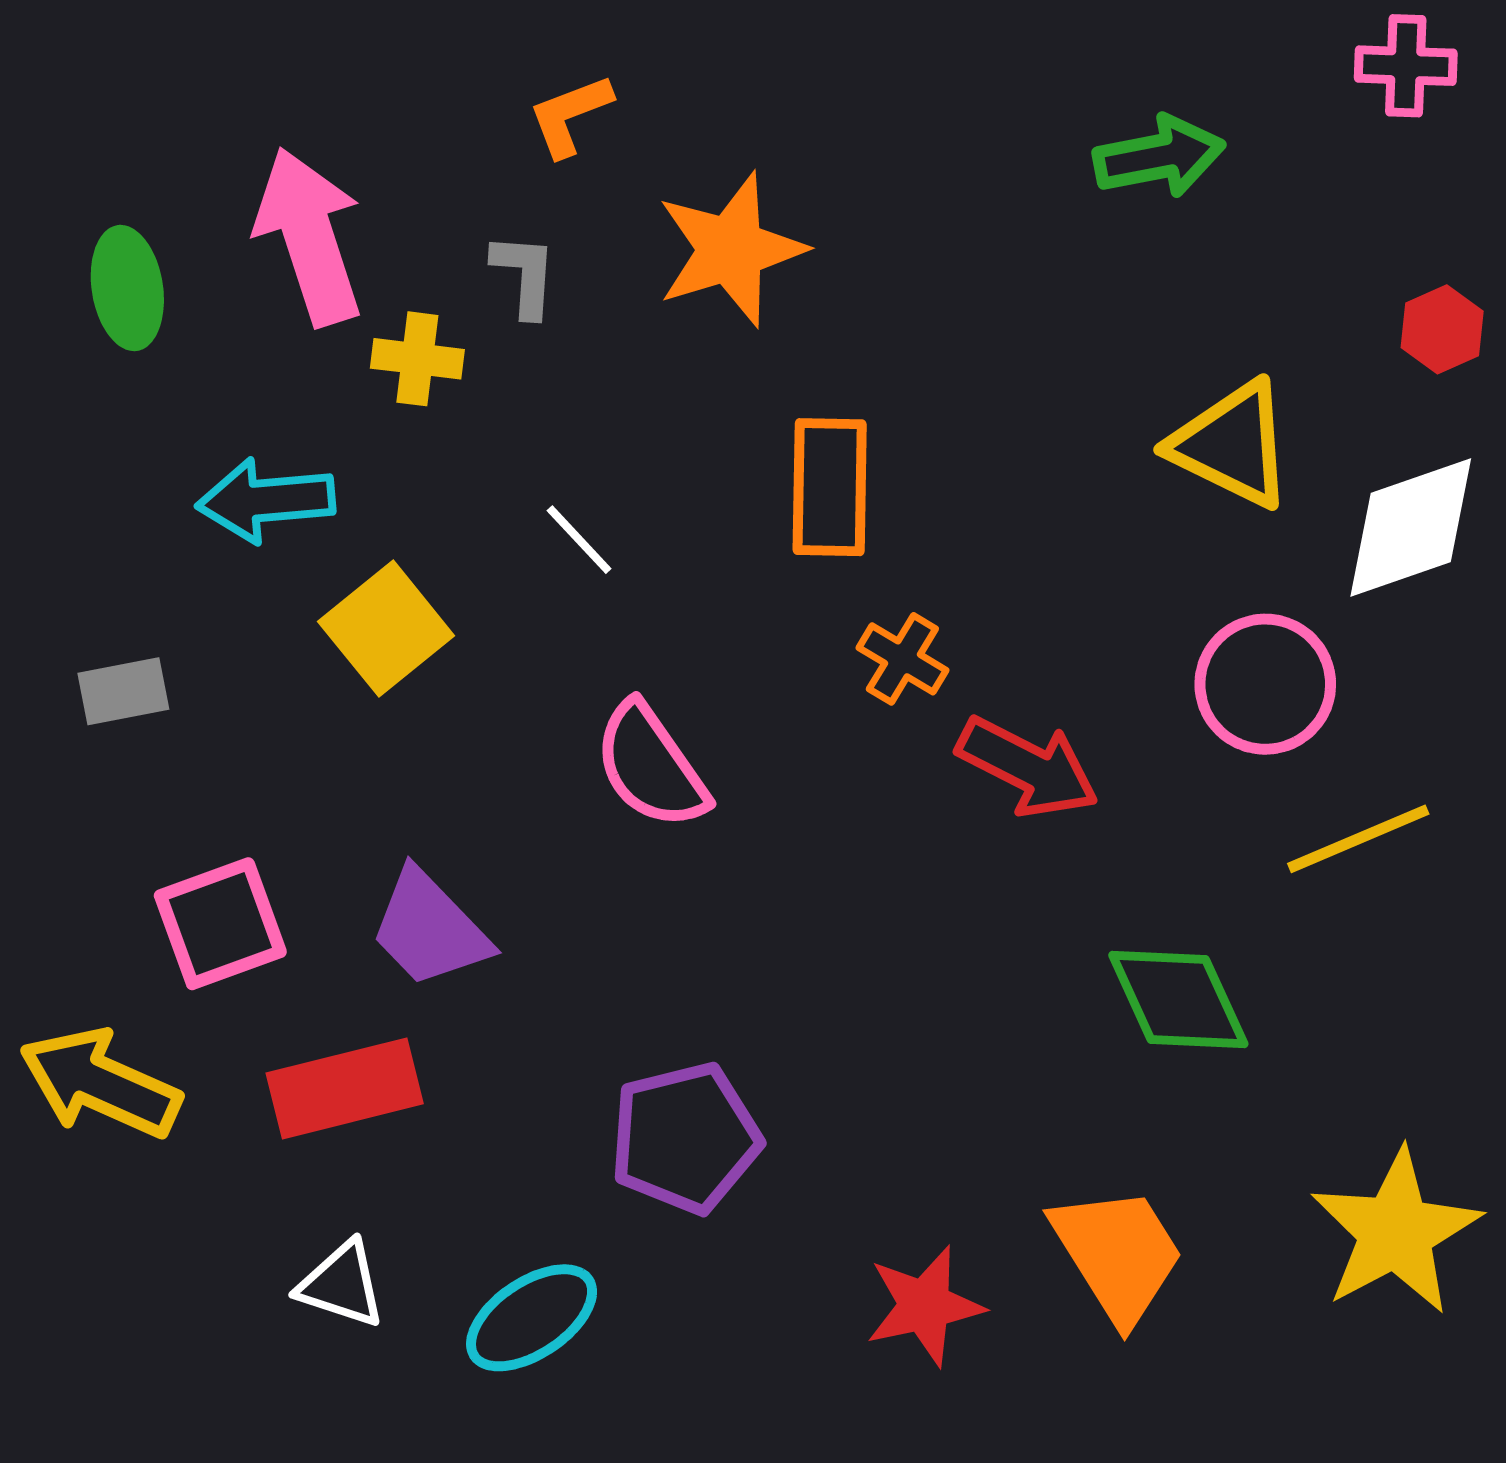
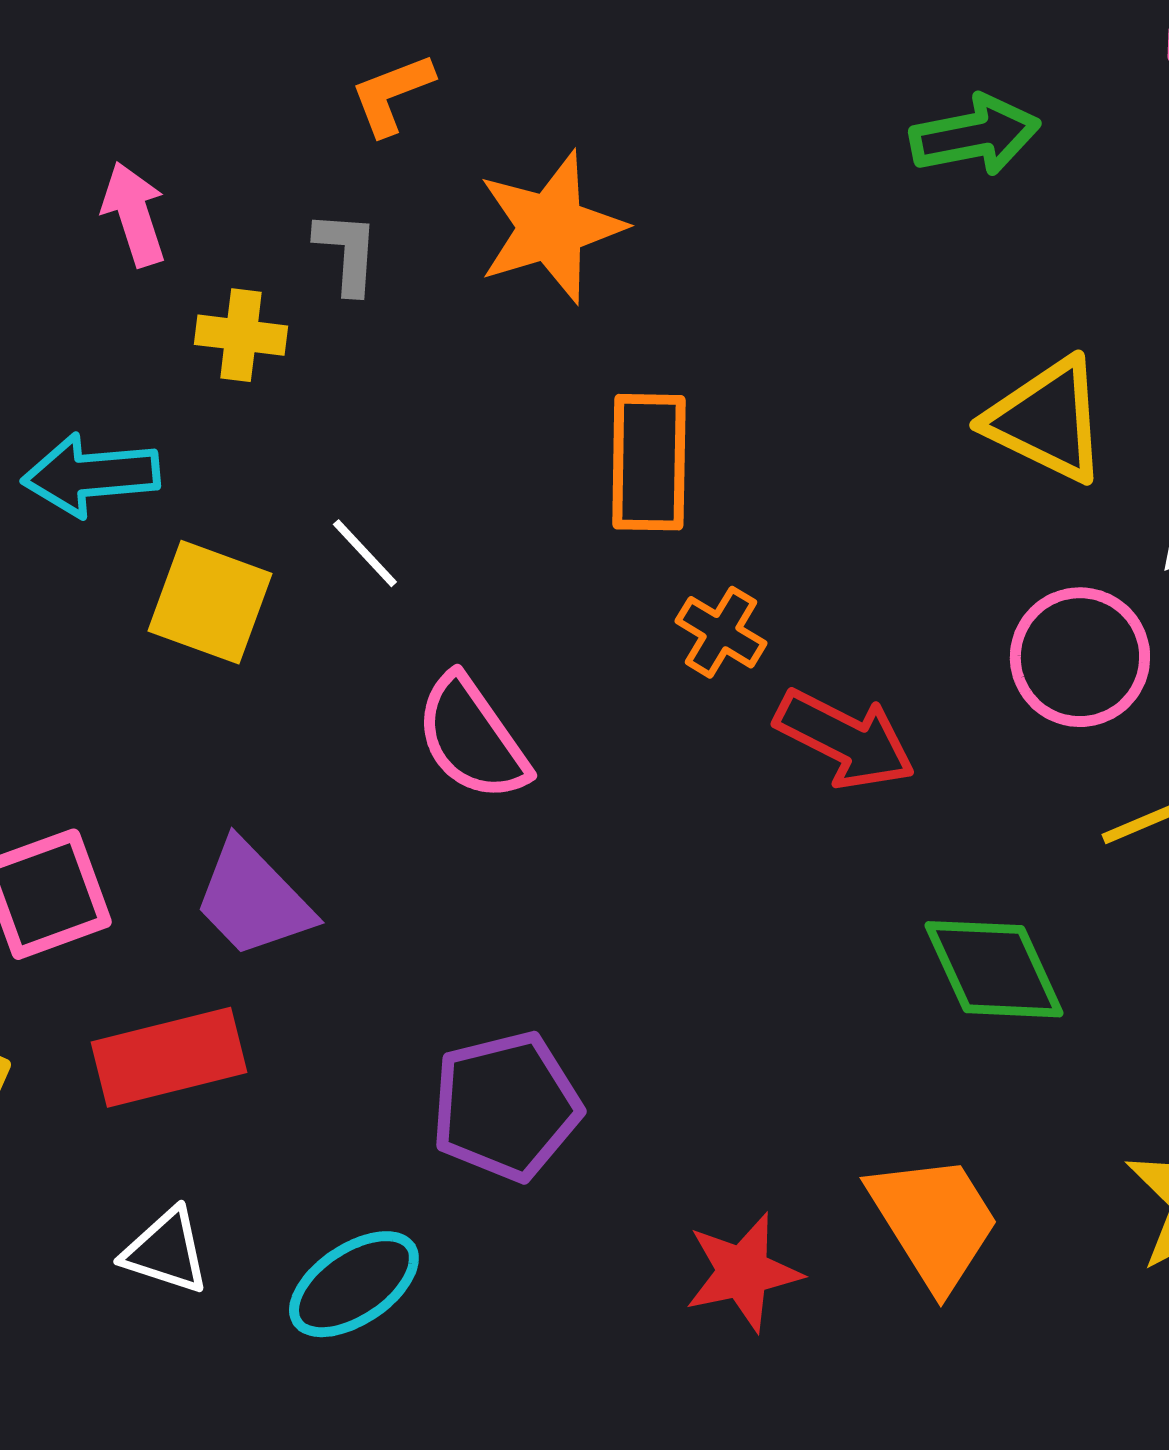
pink arrow: (309, 236) -> (134, 214), size x0.6
white line: (579, 540) -> (365, 553), moved
yellow square: (386, 629) -> (210, 602), turned -31

